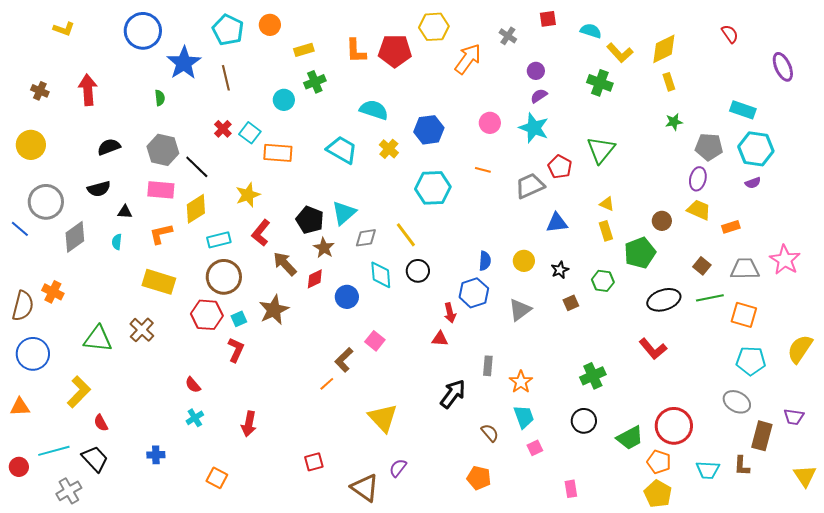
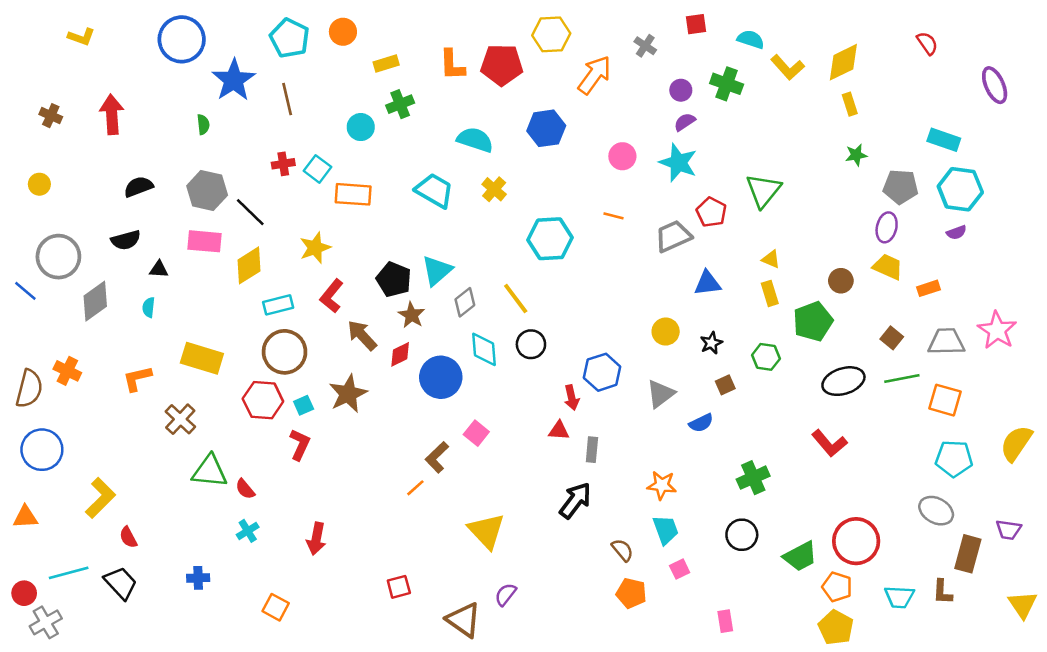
green cross: (600, 83) -> (727, 84), moved
red cross: (223, 129) -> (283, 164), turned 36
blue hexagon: (429, 130) -> (546, 128), moved
yellow circle: (31, 145) -> (39, 184), size x0.6
orange L-shape: (161, 234) -> (137, 379), moved
gray diamond: (366, 238) -> (465, 302), turned -30
blue semicircle: (485, 261) -> (701, 423), moved, turned 60
blue circle: (347, 297) -> (441, 377), size x1.4
green triangle: (98, 339) -> (210, 471), moved
gray rectangle: (488, 366) -> (592, 450), moved
orange star: (521, 382) -> (662, 485), turned -30
orange pentagon: (479, 478) -> (631, 593), moved
gray cross: (69, 491) -> (46, 622), moved

